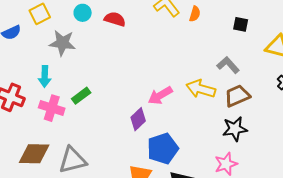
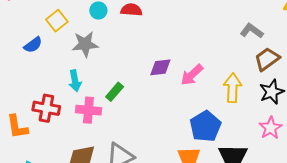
yellow arrow: (201, 89) -> (232, 88), moved, turned 88
purple diamond: (138, 119) -> (160, 67), moved, turned 50

